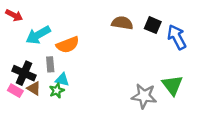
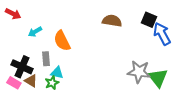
black square: (153, 25) -> (149, 20), moved
cyan arrow: (38, 35) -> (35, 32), size x0.6
orange semicircle: (68, 45) -> (62, 41), turned 85
gray star: (144, 96) -> (139, 72), moved

